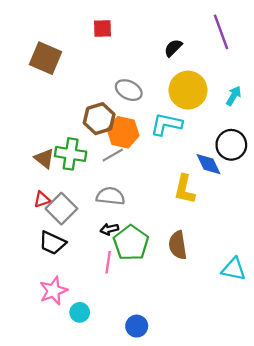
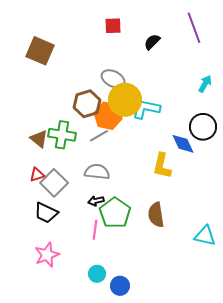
red square: (102, 29) -> (113, 26), moved
yellow circle: (188, 90) -> (125, 100), moved
cyan circle: (80, 312) -> (97, 274), moved

